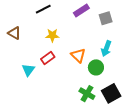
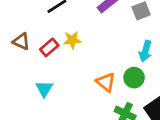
orange triangle: (78, 55) -> (106, 82), moved
red rectangle: (48, 58) -> (49, 47), moved

